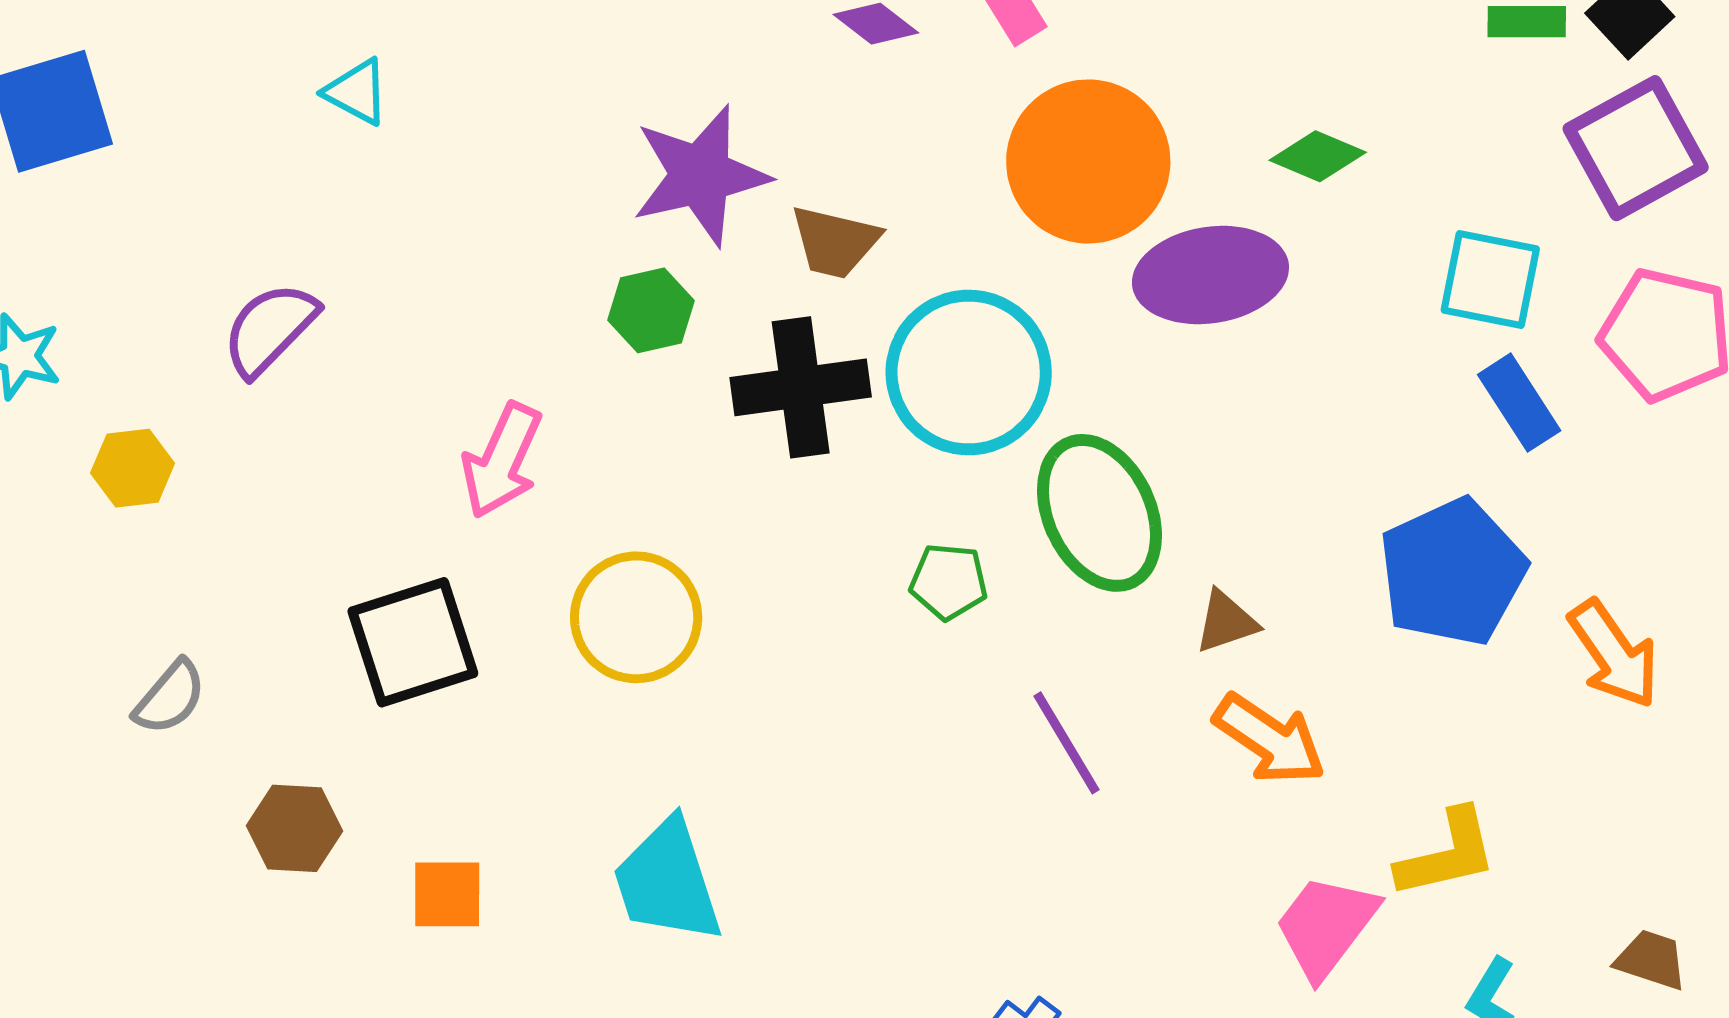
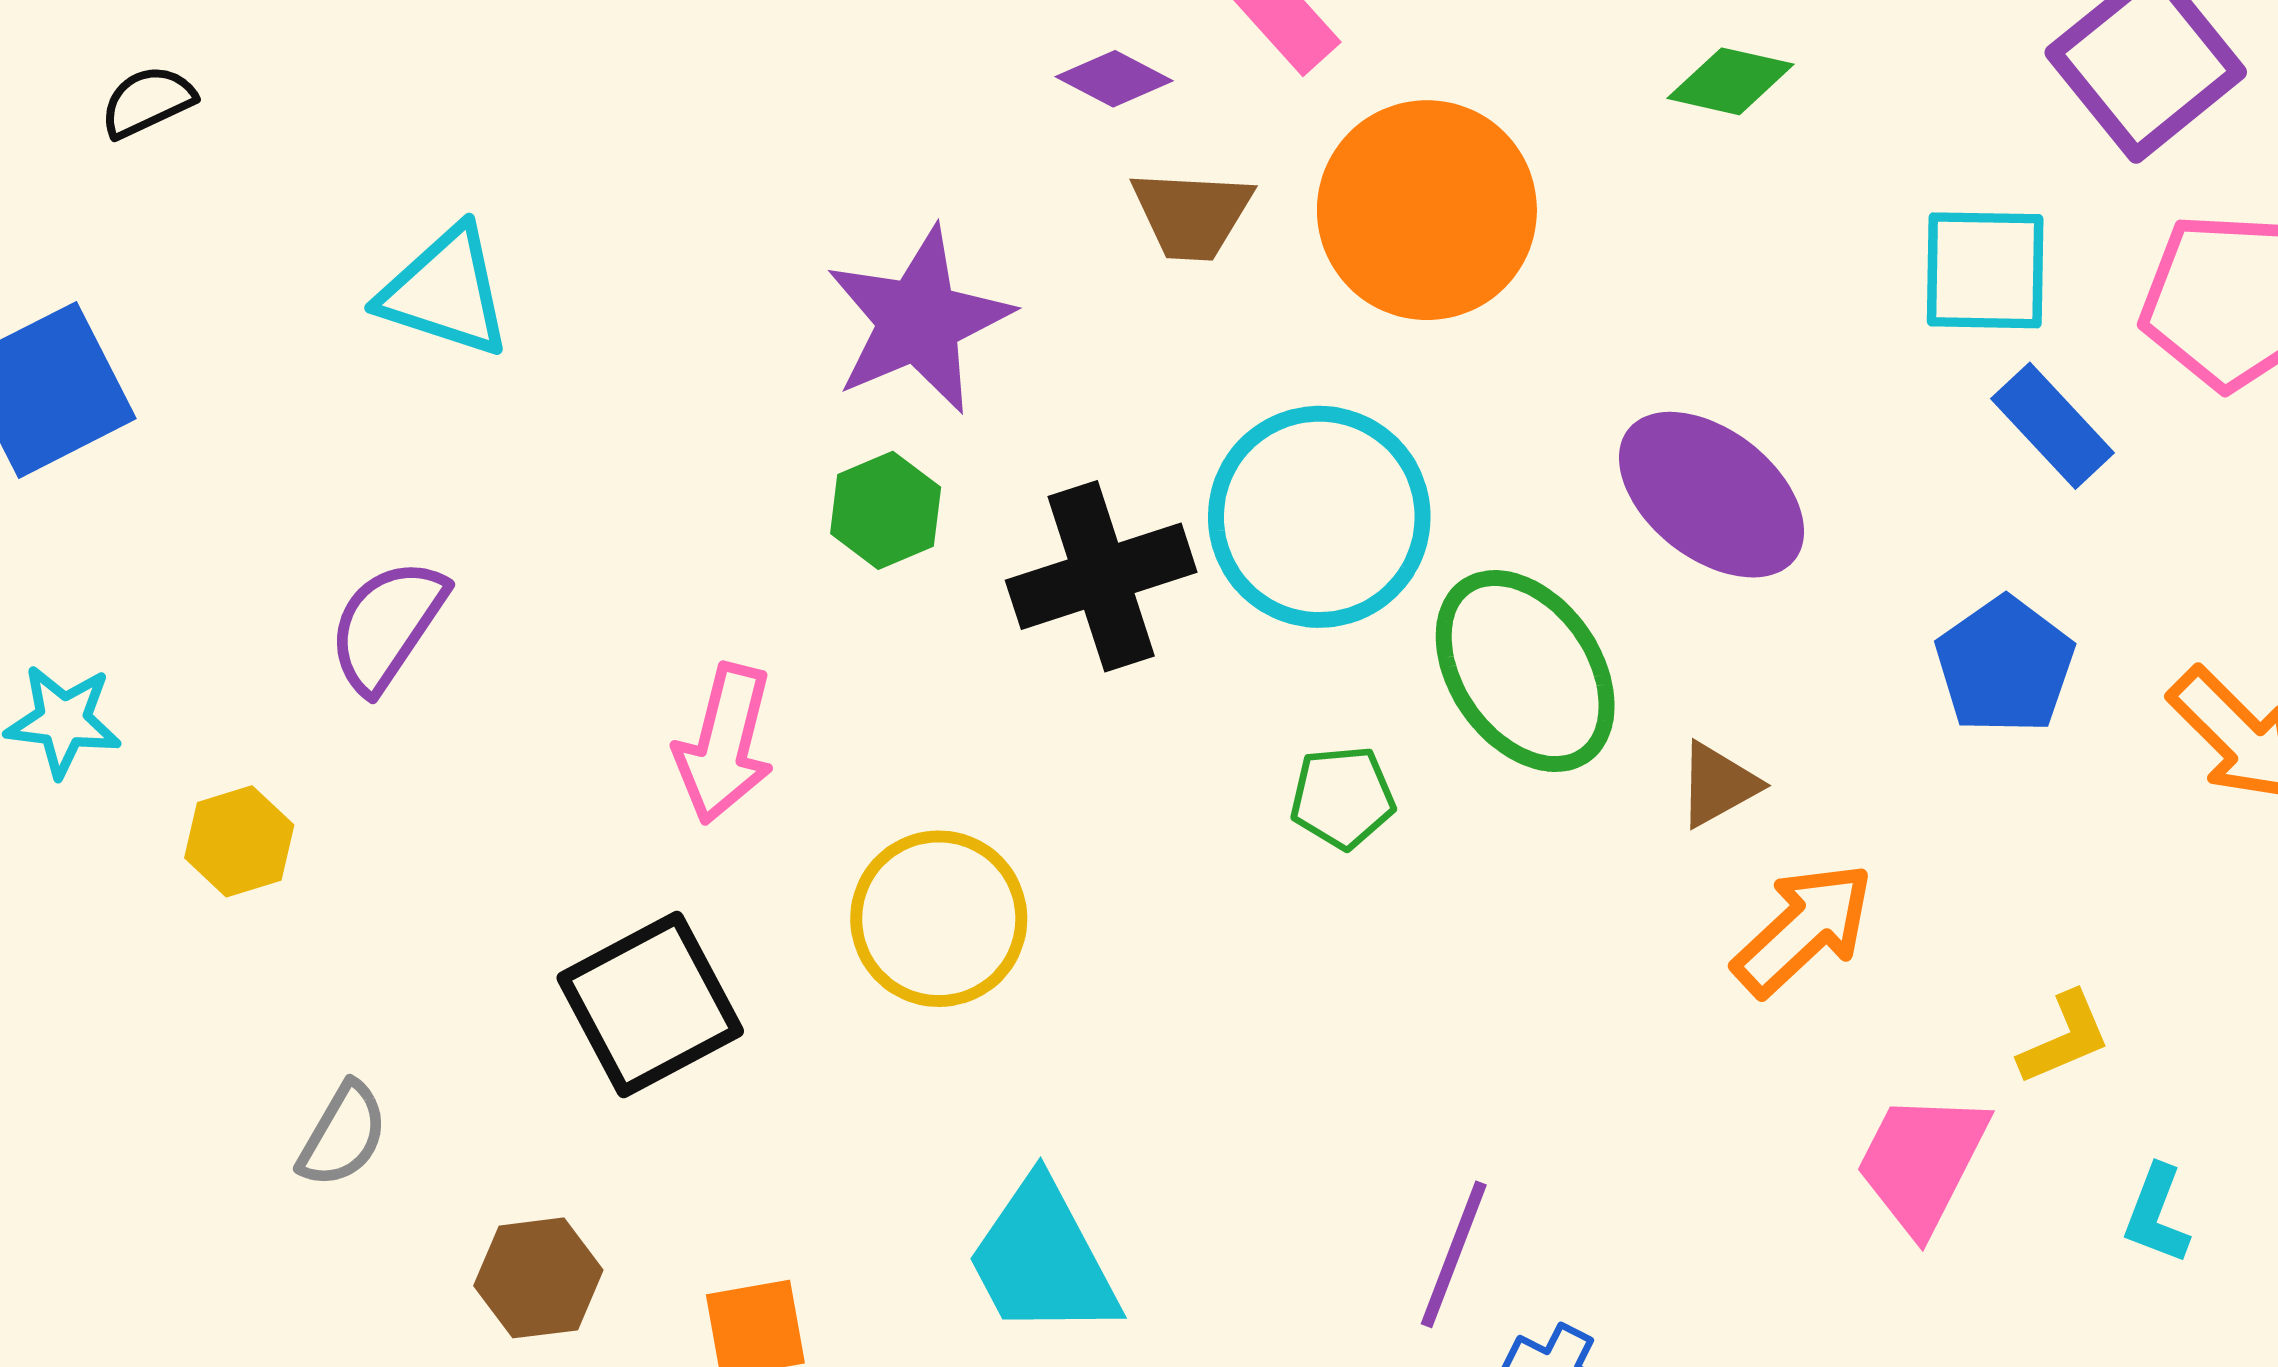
cyan triangle: (357, 92) -> (445, 292), size x1.5
green diamond: (1318, 156) -> (1730, 81), moved
brown trapezoid: (835, 242) -> (1192, 215), moved
purple ellipse: (1210, 275) -> (1711, 495), moved, turned 57
blue pentagon: (1453, 572) -> (2005, 665), size x0.7
orange arrow: (1270, 739) -> (1803, 929), turned -67
purple line: (1066, 743) -> (1454, 1254), moved, turned 62
yellow L-shape: (1447, 854) -> (2064, 1038), size x0.7

